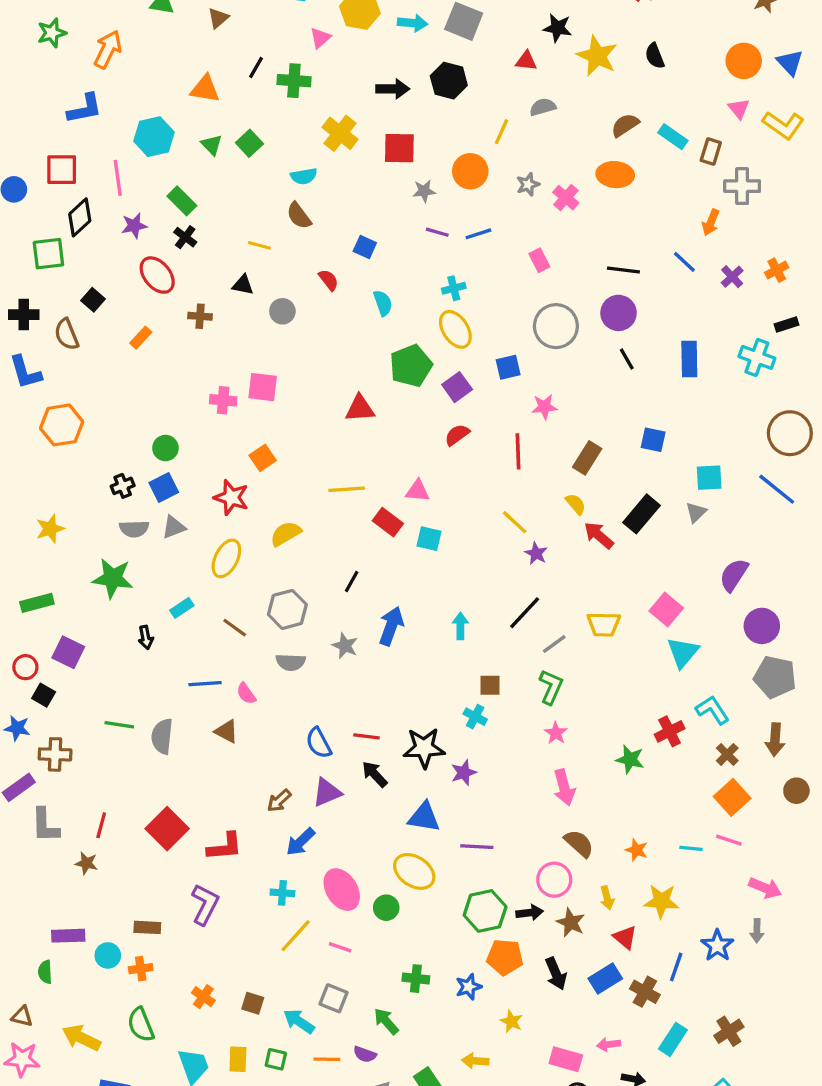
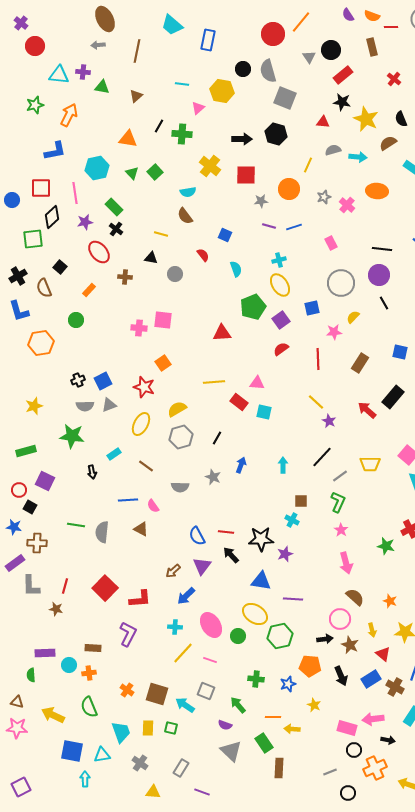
cyan arrow: (413, 23) -> (358, 157), moved
brown semicircle: (625, 125) -> (388, 143), moved
black cross: (24, 315) -> (18, 276), turned -30
green circle: (165, 448) -> (76, 320), moved
yellow semicircle: (576, 504) -> (353, 317), moved, turned -96
gray hexagon: (287, 609) -> (181, 437), moved
blue arrow: (391, 626) -> (241, 465), size x0.7
purple triangle: (327, 792) -> (202, 566), turned -30
green hexagon: (485, 911) -> (280, 636), moved
brown square: (253, 1003) -> (157, 694), size x1.6
pink arrow: (609, 1044) -> (373, 719), size x1.5
orange line: (327, 1059) -> (273, 717), moved

